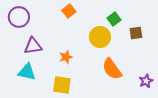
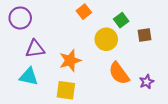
orange square: (69, 11) -> (84, 12), moved
orange star: (66, 57) -> (70, 60), size x1.5
purple star: (146, 81) -> (147, 82), moved

